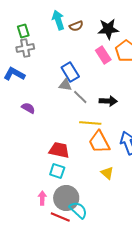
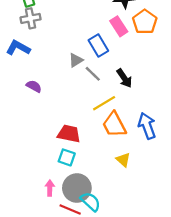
blue rectangle: (70, 72) -> (98, 46), moved
gray triangle: (65, 85) -> (76, 60), turned -40
black arrow: (108, 101) -> (124, 78), turned 54
yellow line: (90, 123) -> (104, 103), turned -35

